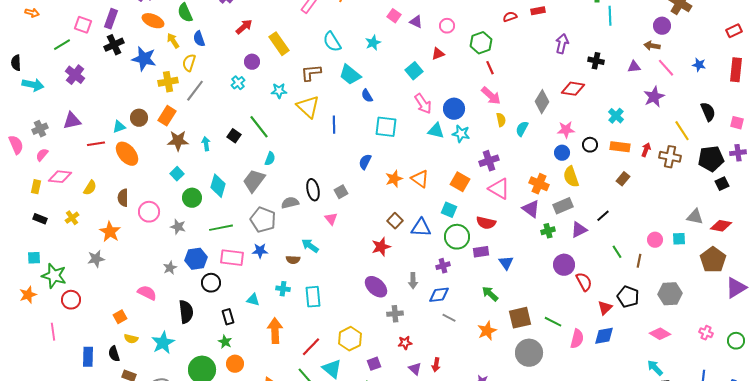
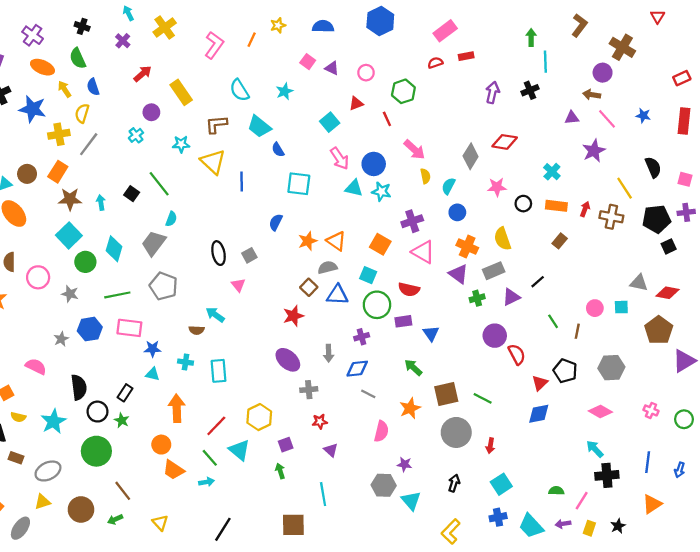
black cross: (596, 61) -> (530, 90), moved, turned -35
red line: (490, 68) -> (387, 119), moved
blue circle: (562, 153) -> (457, 212), moved
cyan square: (177, 174) -> (69, 235), size x1.6
gray semicircle: (290, 203) -> (327, 267), moved
blue star: (260, 251) -> (153, 349), moved
black circle: (211, 283) -> (97, 412), moved
black rectangle: (228, 317) -> (125, 393), turned 49
pink semicircle: (577, 339) -> (381, 431), moved
orange circle: (235, 364) -> (161, 445), moved
red arrow: (436, 365) -> (490, 446), moved

